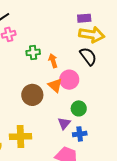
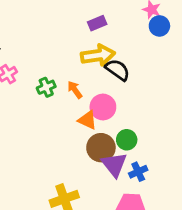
yellow arrow: (92, 35) -> (98, 55), moved
brown circle: (32, 95) -> (101, 148), moved
purple triangle: (64, 123) -> (114, 164), size x1.5

